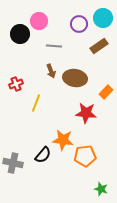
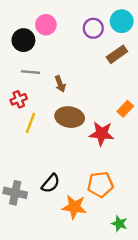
gray line: (54, 46) -> (31, 72), moved
brown ellipse: (75, 78) -> (70, 117), moved
yellow line: (36, 103) -> (31, 123), moved
orange star: (63, 140) -> (74, 207), moved

